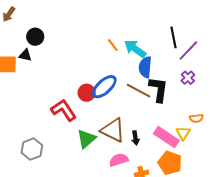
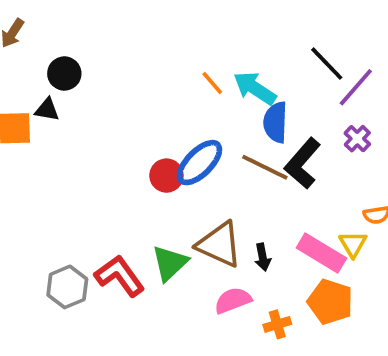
black line: (173, 37) -> (327, 64), turned -30
black L-shape: (159, 89) -> (303, 163), turned -144
red L-shape: (64, 110) -> (120, 276), moved

